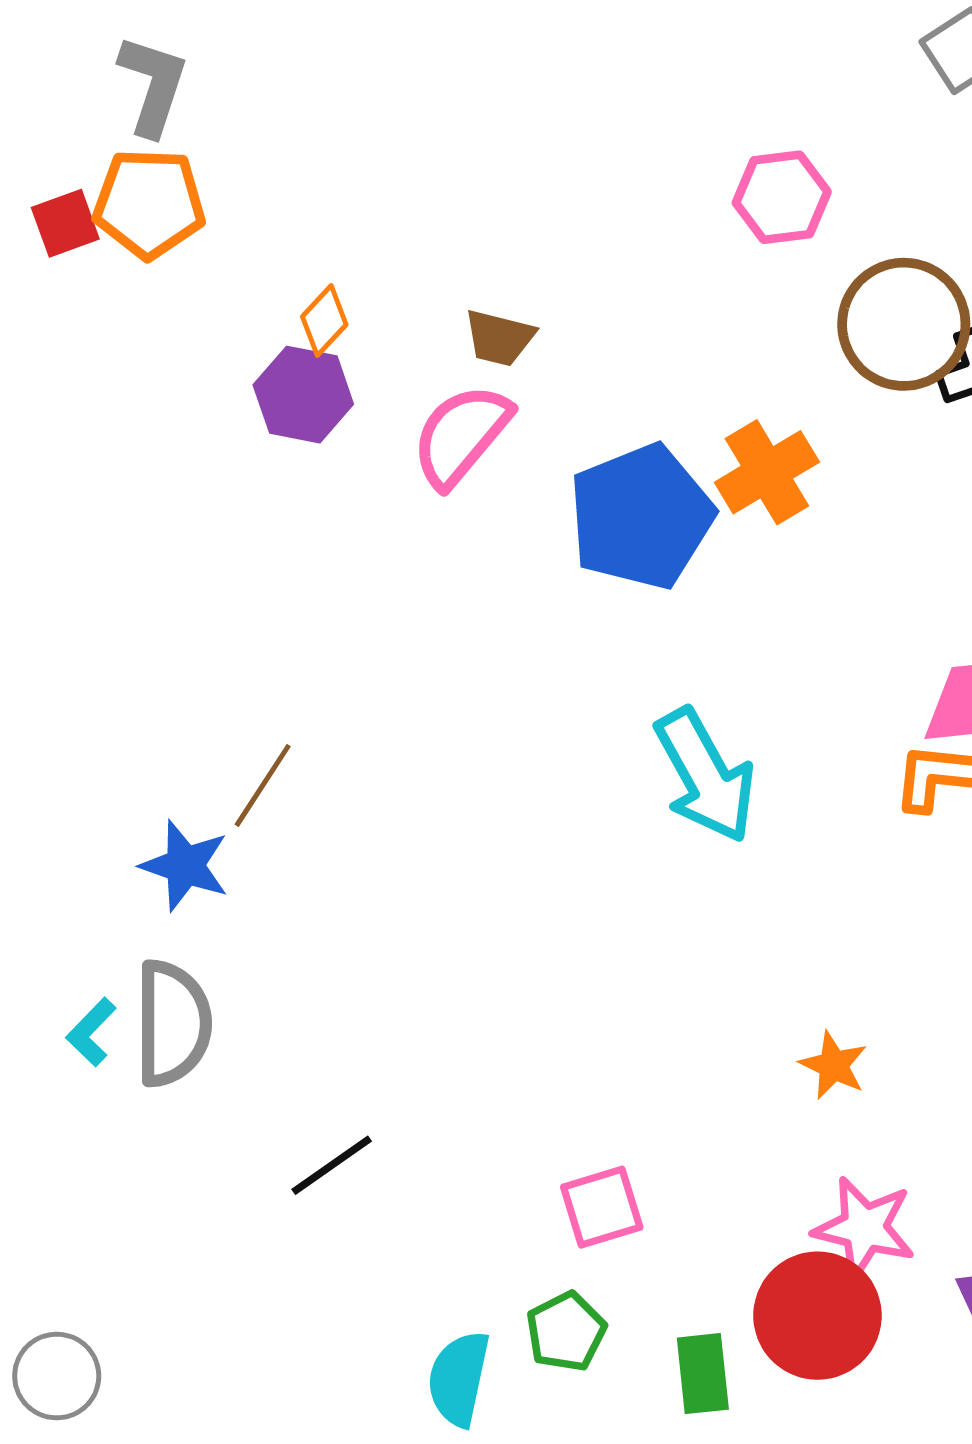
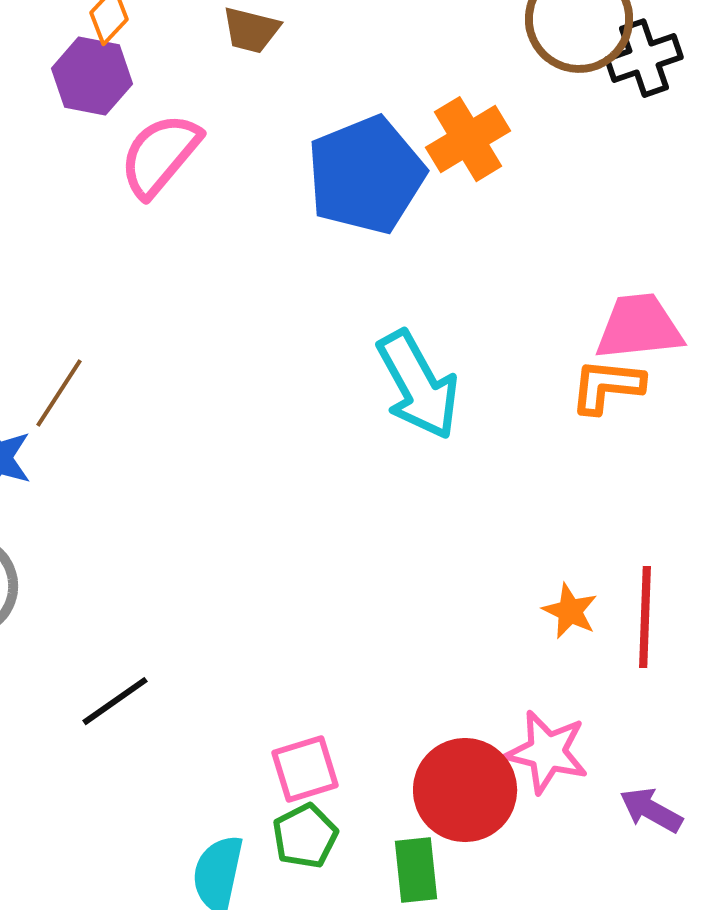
pink semicircle: (461, 435) -> (160, 155), moved
orange star: (834, 1065) -> (570, 611), moved
pink square: (602, 1207) -> (305, 769), moved
red circle: (817, 1316) -> (465, 790), moved

